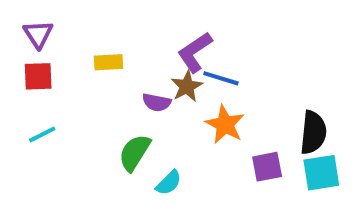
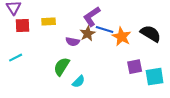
red square: (38, 76) -> (23, 26), moved
orange star: (225, 124) -> (122, 37), moved
black semicircle: (313, 133) -> (151, 34), moved, turned -65
purple square: (267, 167) -> (135, 67), moved

